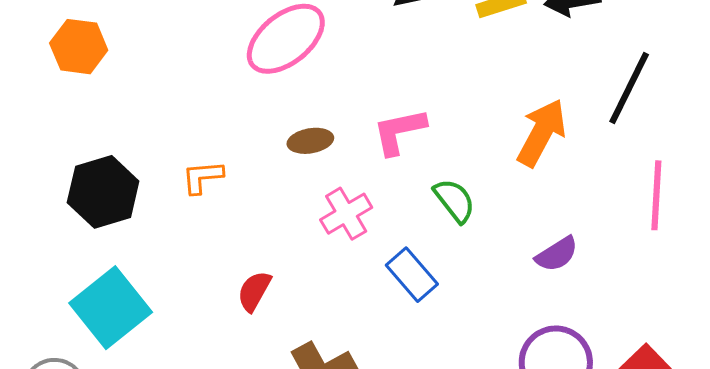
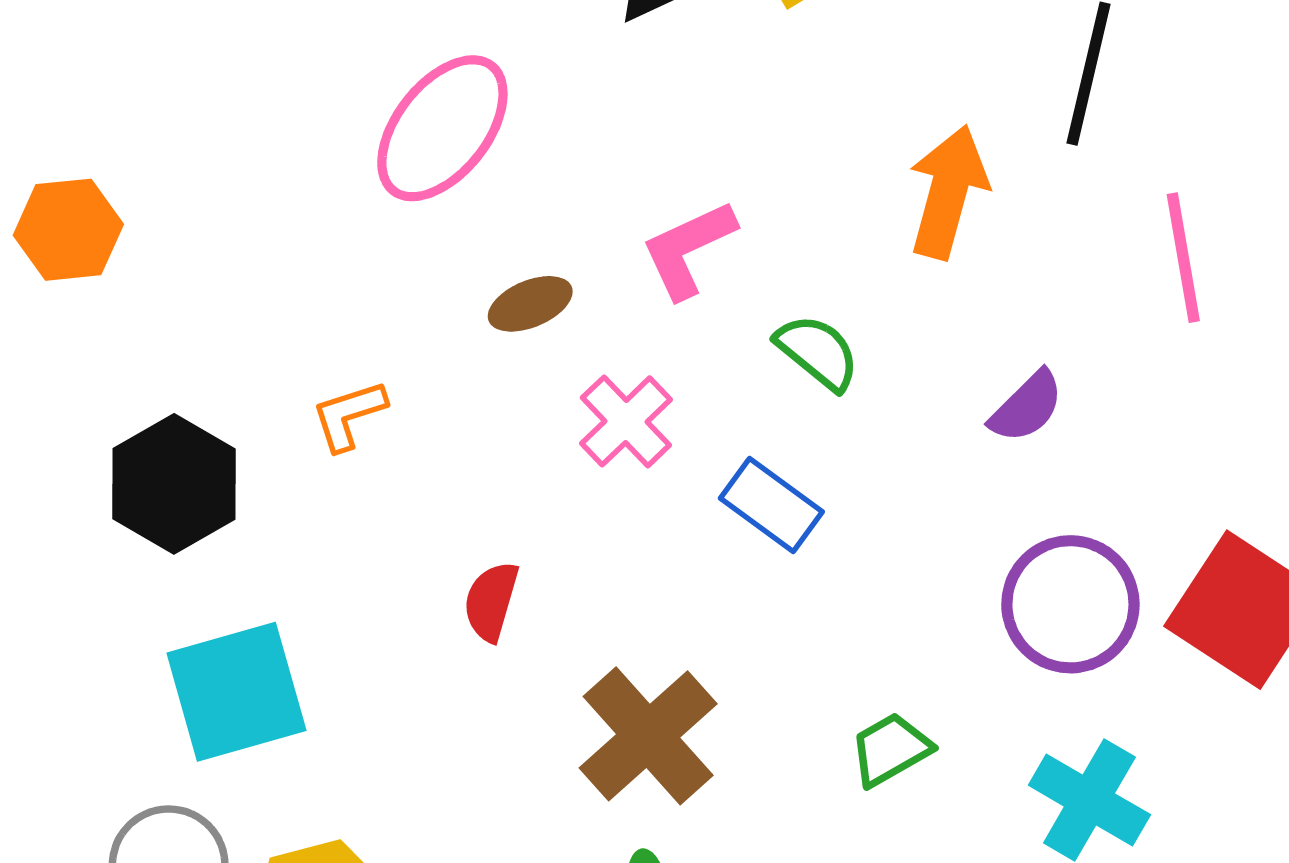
cyan square: (111, 308) -> (236, 692), turned 36

